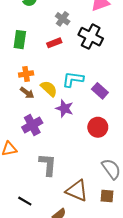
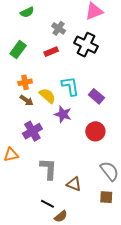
green rectangle: (20, 40) -> (18, 50), turned 30
cyan L-shape: (73, 79) -> (70, 86), turned 75
brown triangle: (77, 191) -> (74, 184), moved, size x0.7
black line: (25, 201) -> (47, 204), moved

